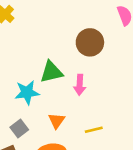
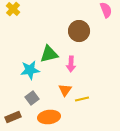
orange triangle: (57, 121) -> (65, 90), moved
gray square: (19, 128) -> (32, 98), moved

